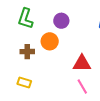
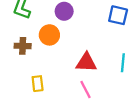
yellow rectangle: (24, 83) -> (38, 84), moved, turned 64

